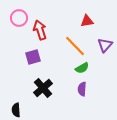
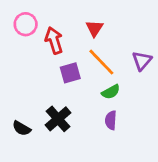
red triangle: (87, 21) -> (95, 28), moved, turned -48
purple square: (33, 57) -> (70, 73), moved
black semicircle: (16, 110) -> (22, 128), moved, turned -56

